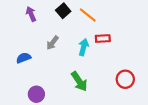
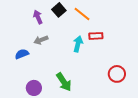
purple arrow: (31, 14) -> (38, 17), moved
gray arrow: (52, 43) -> (41, 40), moved, turned 32
green arrow: (79, 81) -> (64, 82), moved

